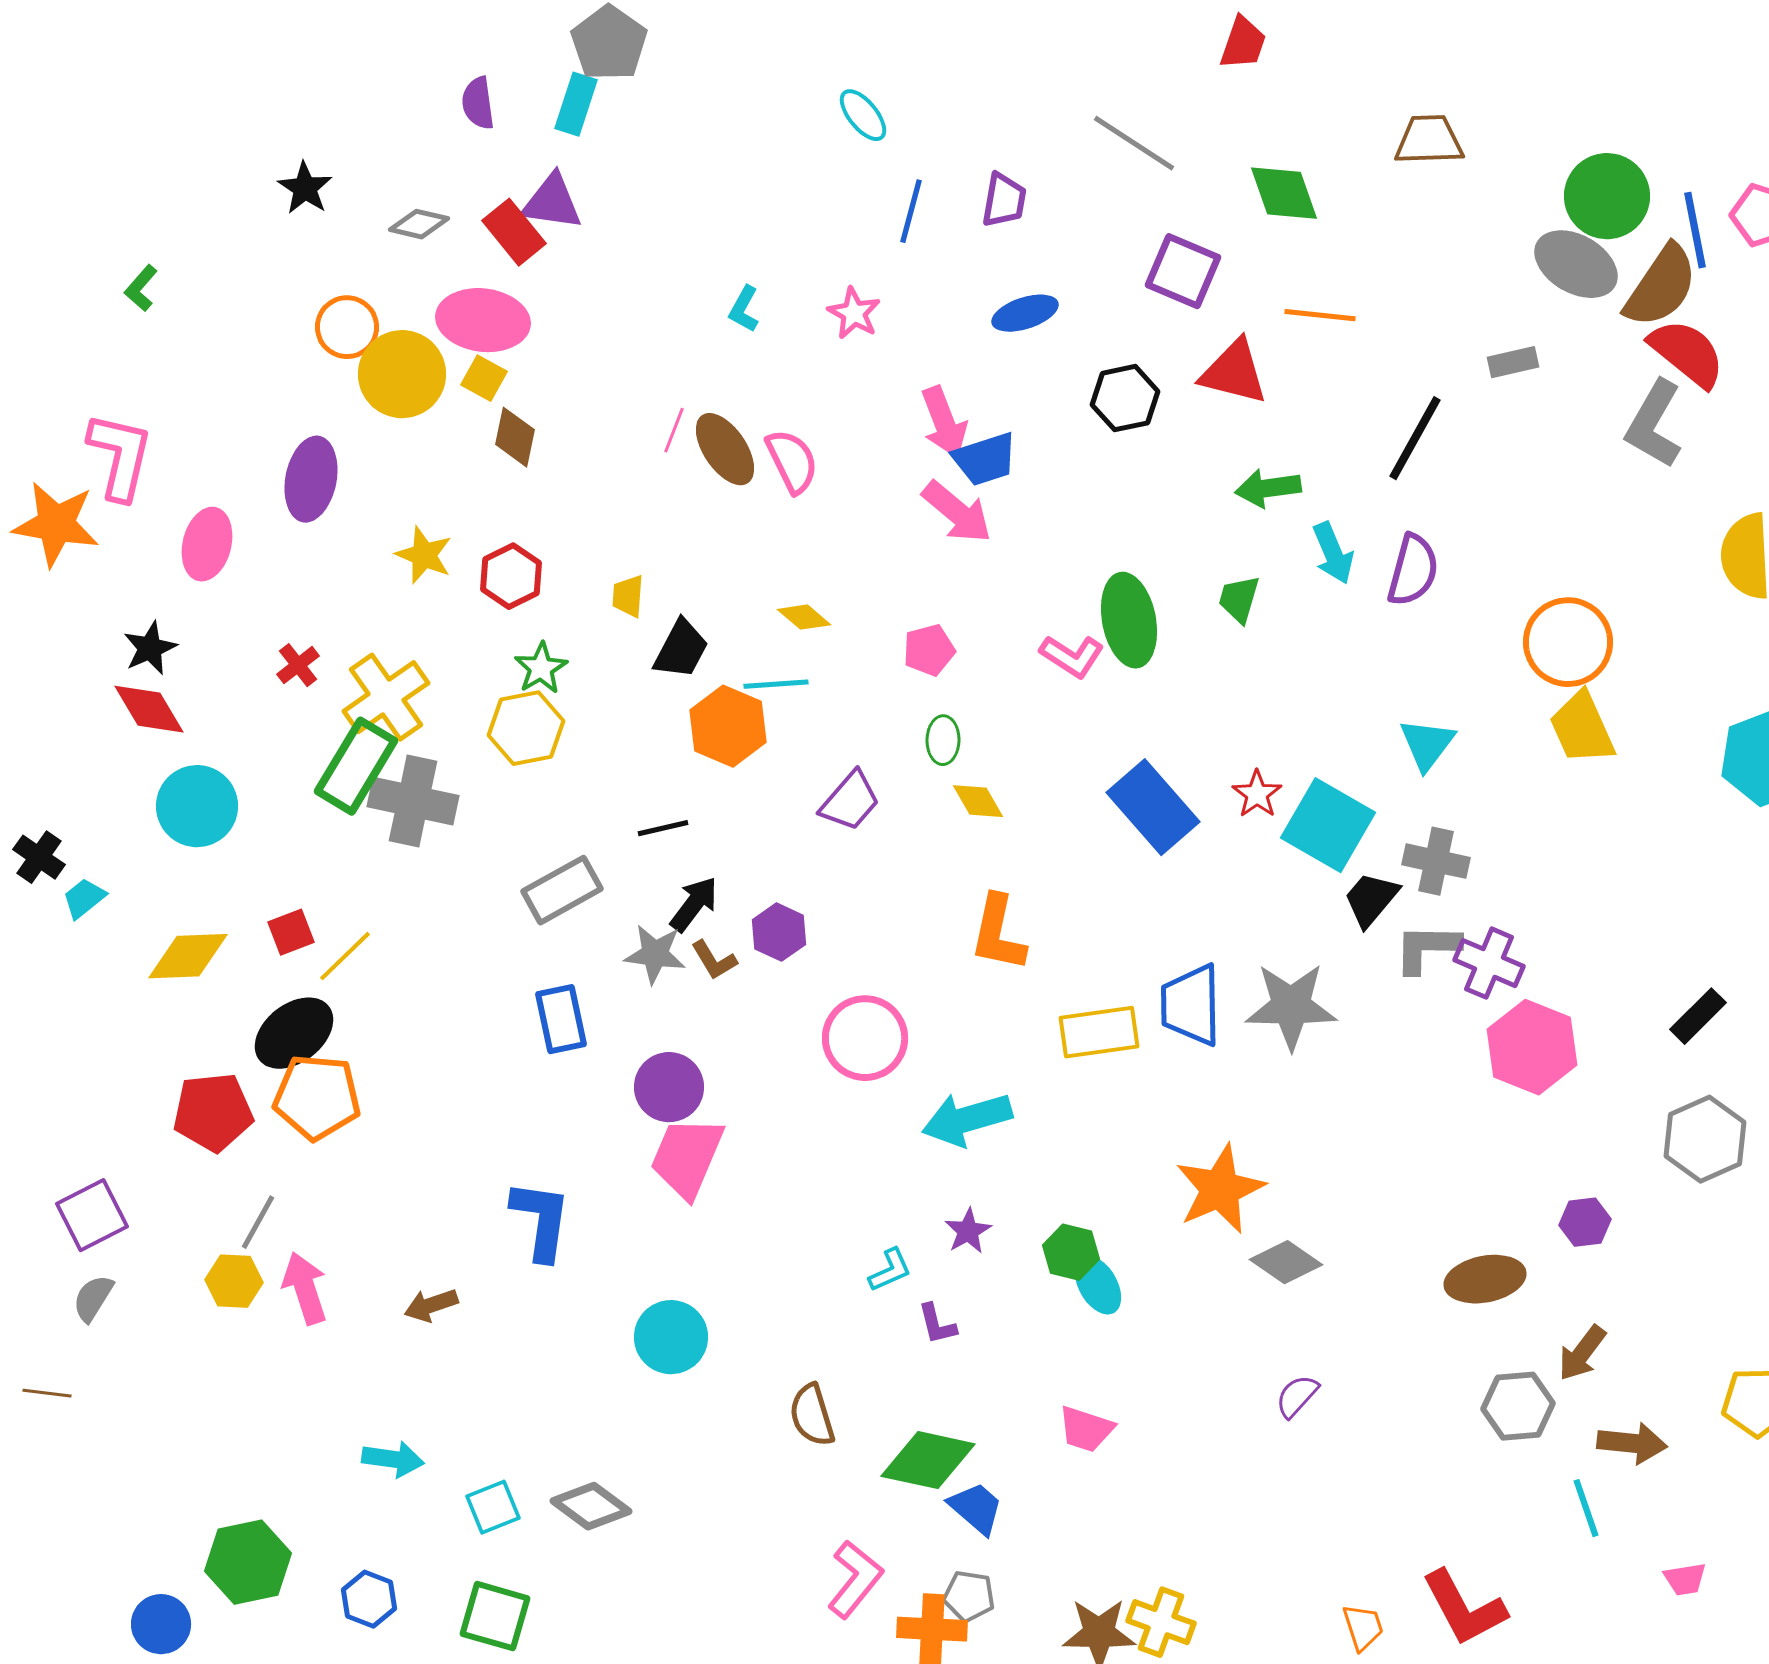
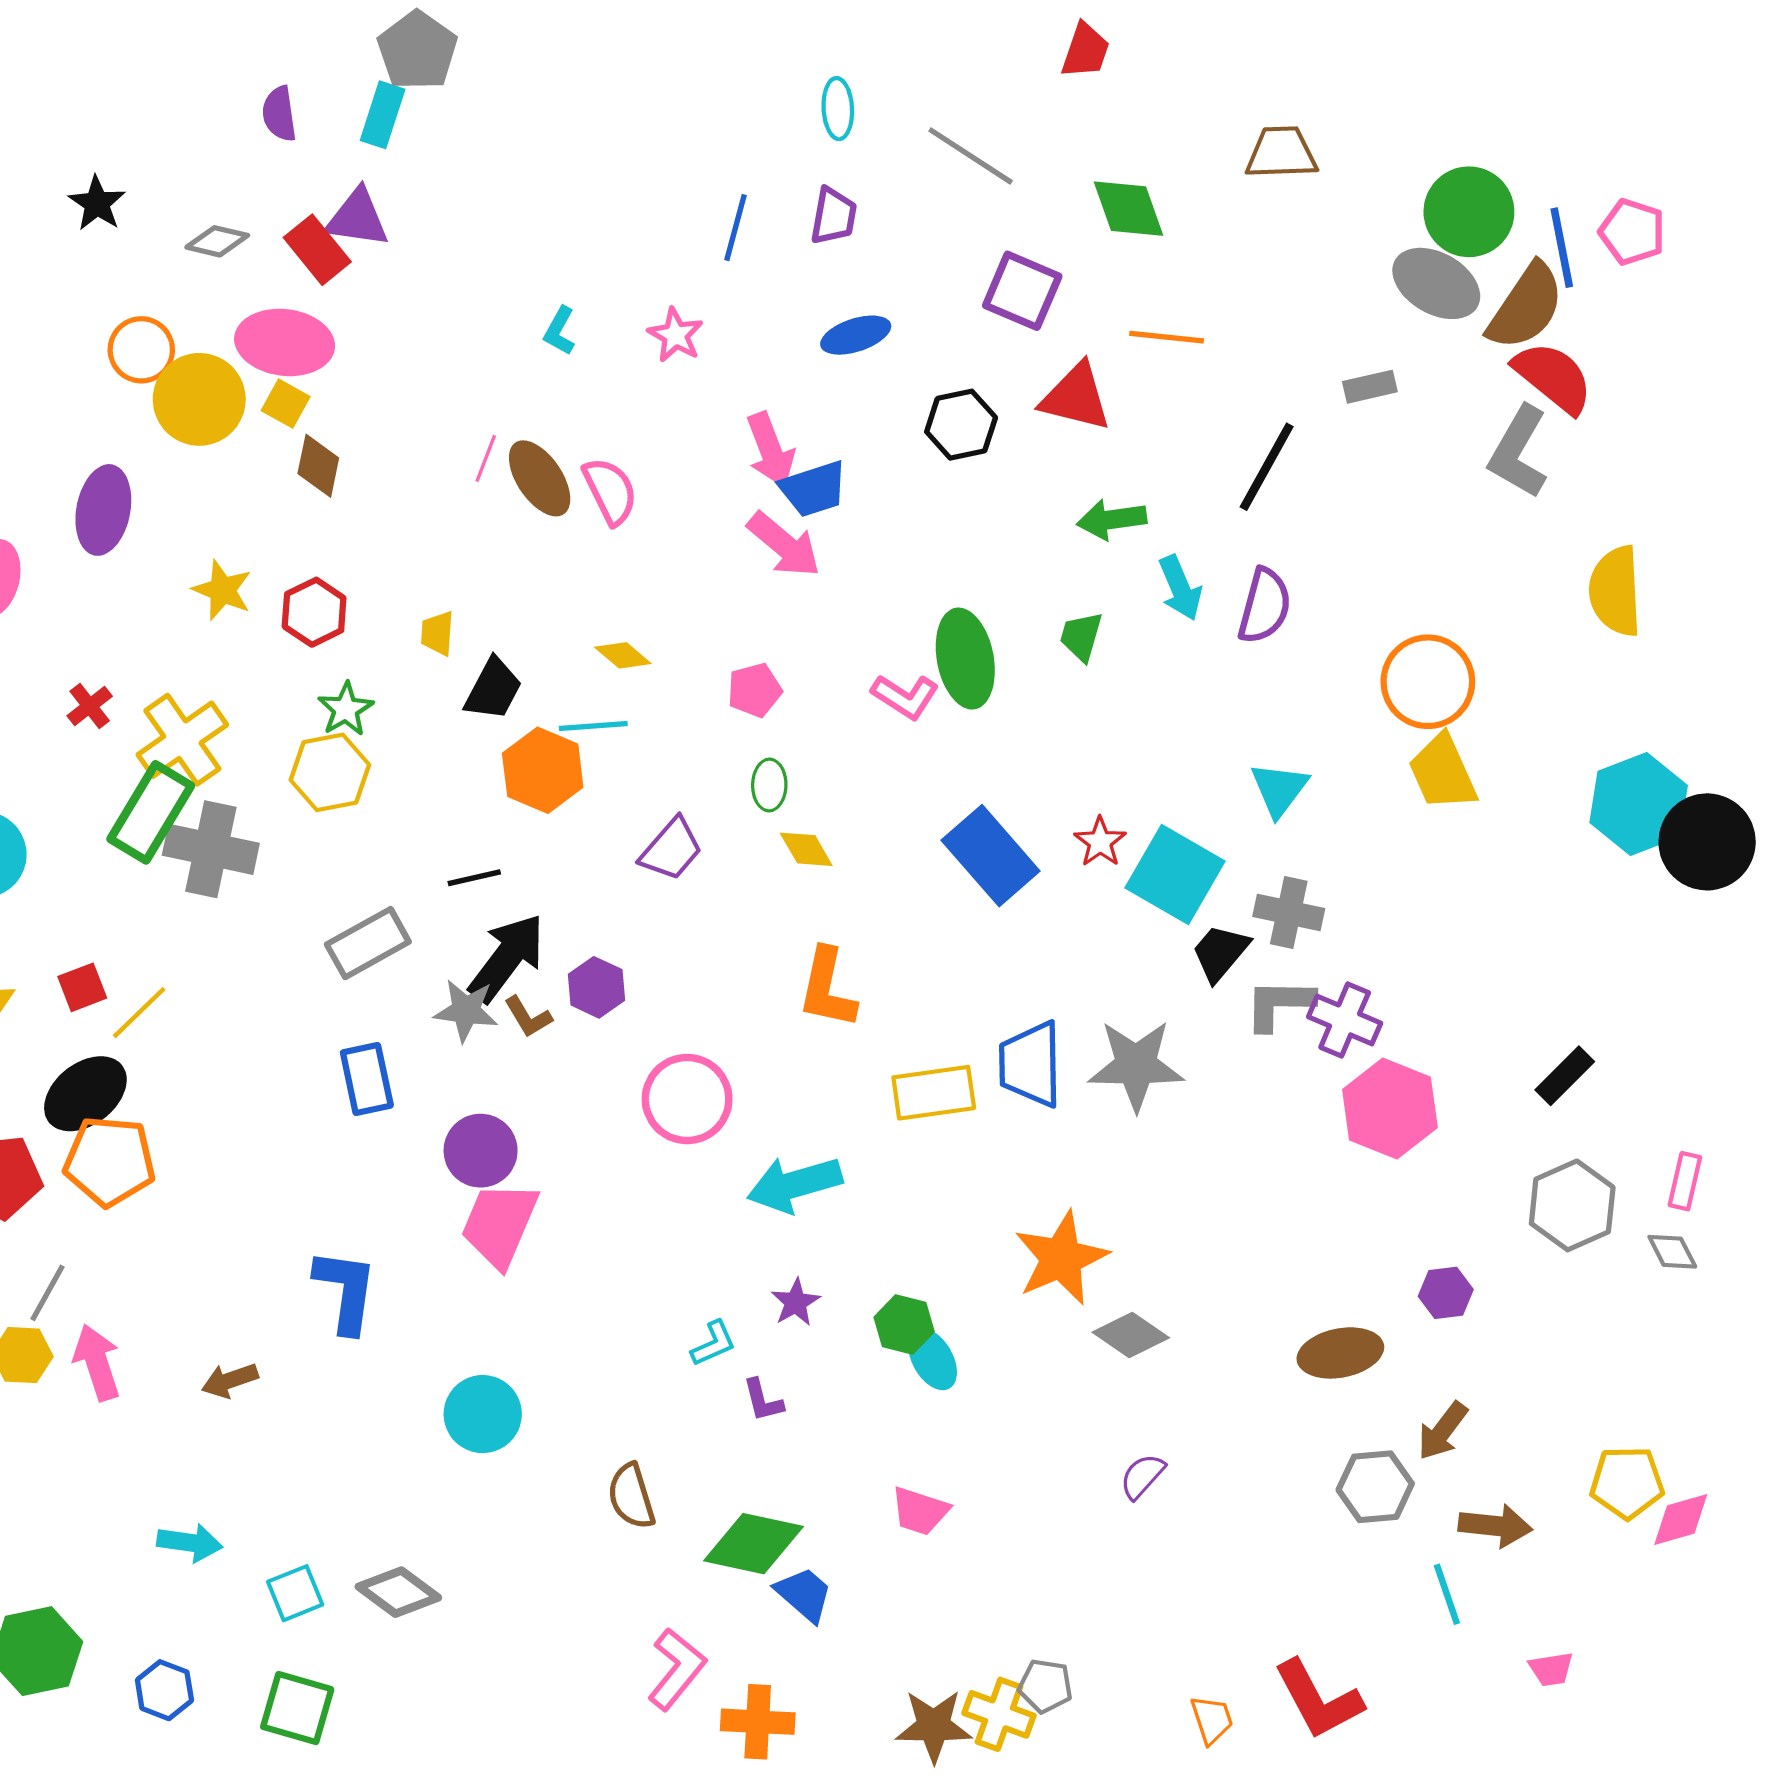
cyan ellipse: (863, 115) -> (838, 109), moved, turned 36
black arrow: (694, 904) -> (507, 958), size x1.5
gray pentagon: (969, 1596) -> (1045, 1686), moved

